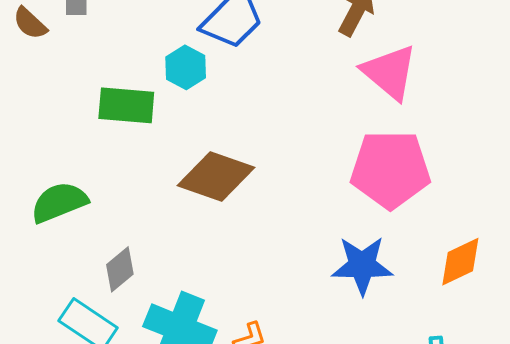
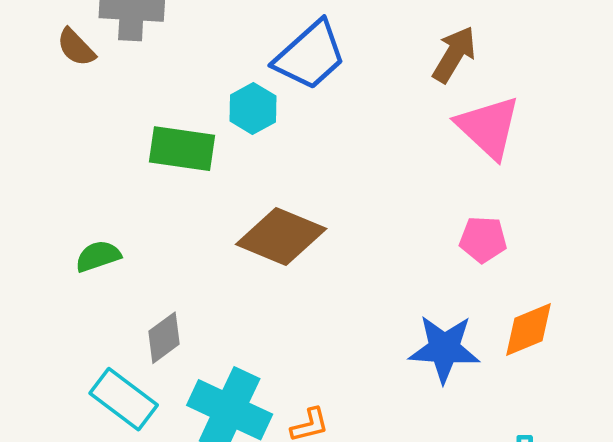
pink pentagon: (390, 169) -> (483, 239), size x0.5
green semicircle: (59, 202) -> (98, 256), size x0.7
orange diamond: (460, 262) -> (528, 329), moved

